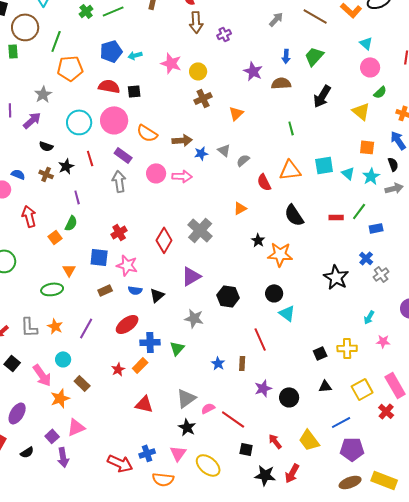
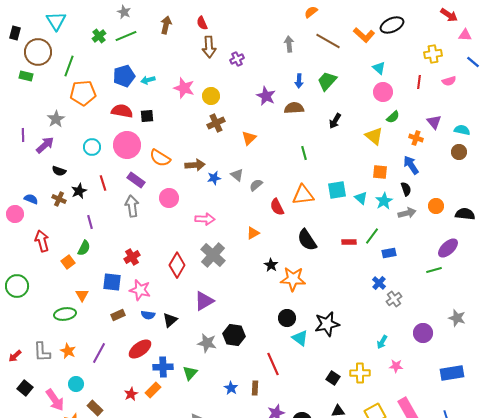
gray arrow: (276, 19) -> (289, 44), turned -49
green rectangle: (13, 51) -> (26, 76), turned -72
black arrow: (322, 96) -> (335, 121), size x0.7
cyan circle: (79, 122) -> (92, 147), size x0.7
pink arrow: (182, 176) -> (205, 219), moved
black star: (336, 277) -> (327, 324), moved, turned 30
black hexagon: (228, 296) -> (234, 335), moved
black square: (320, 353) -> (333, 378), turned -32

